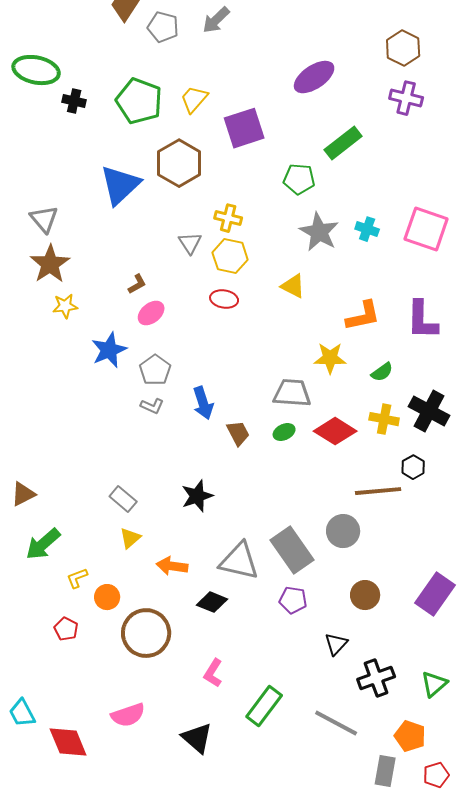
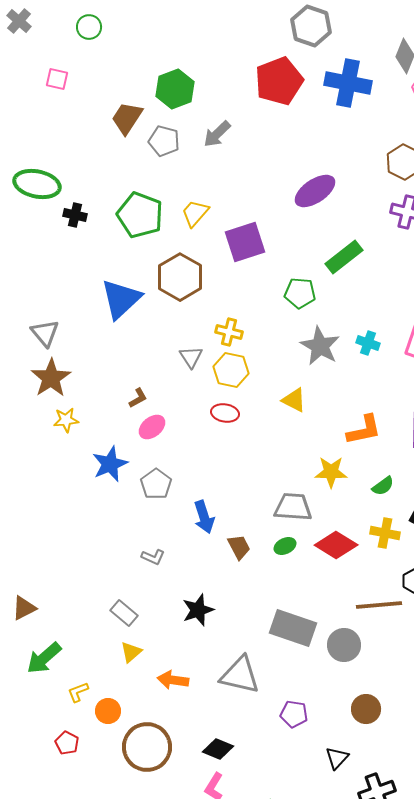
gray L-shape: (152, 406) -> (153, 557), moved
gray rectangle: (292, 550) -> (293, 628), moved, turned -36
black diamond: (212, 602) -> (218, 749), moved

